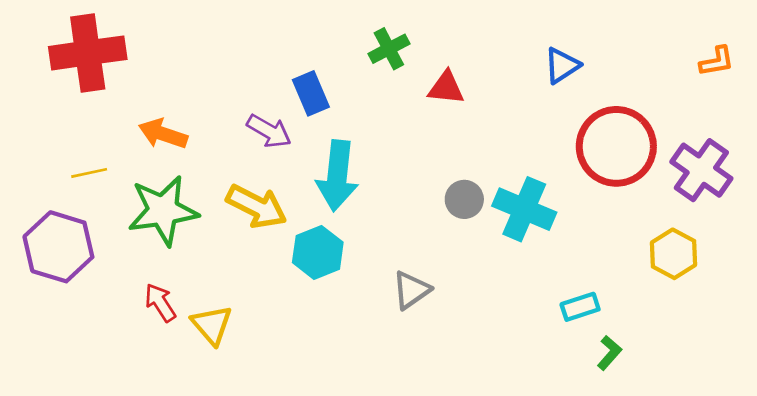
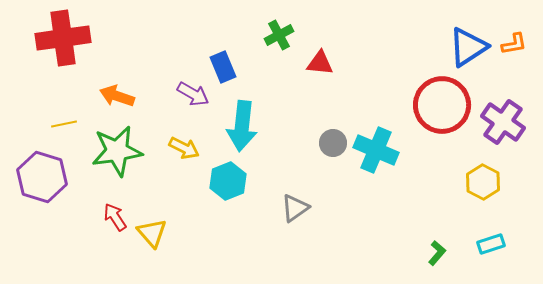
blue triangle: (562, 66) -> (468, 47), moved, size x1.5
yellow arrow: (256, 206) -> (184, 148), size x0.7
cyan rectangle: (580, 307) -> (491, 244), moved

